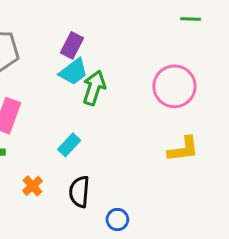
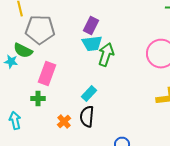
cyan trapezoid: (73, 72) -> (92, 44), turned 30
black semicircle: (79, 192) -> (87, 117), moved

